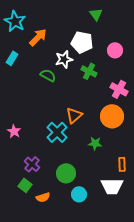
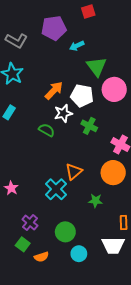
green triangle: (96, 14) -> (97, 67), size x1.5
orange arrow: (38, 37) -> (54, 90), moved
pink circle: (115, 50) -> (114, 89), moved, size x1.5

